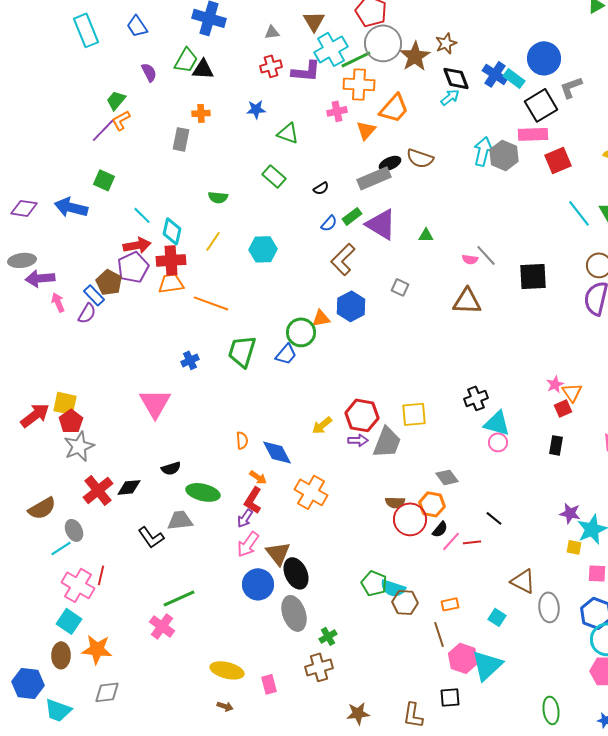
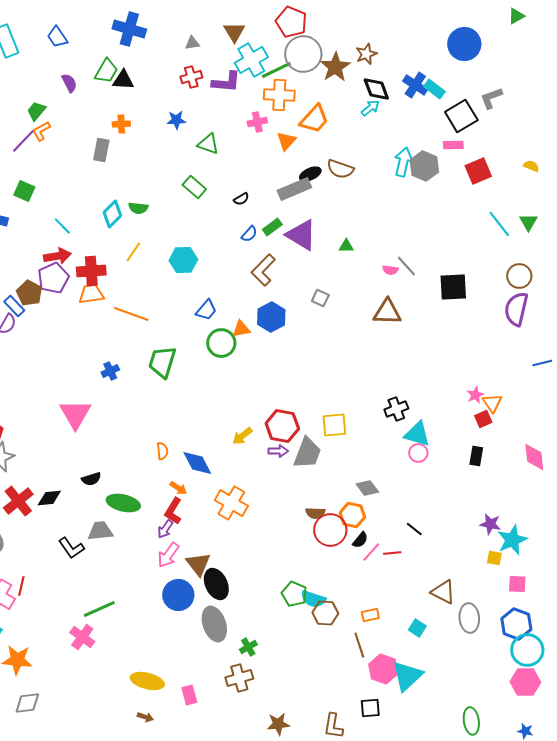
blue circle: (544, 58) -> (464, 44), moved
pink rectangle: (533, 134) -> (453, 145), size x0.7
cyan diamond: (172, 231) -> (112, 214), moved, turned 32
blue trapezoid: (286, 354) -> (206, 310), moved

